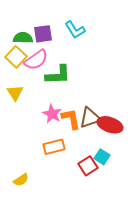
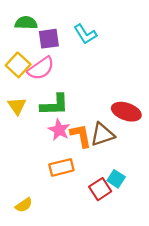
green semicircle: (23, 38) -> (26, 23), moved
green L-shape: (58, 75) -> (55, 105), moved
red ellipse: (110, 125) -> (126, 112), moved

